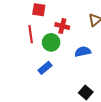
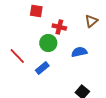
red line: (31, 34) -> (17, 56), moved, turned -36

